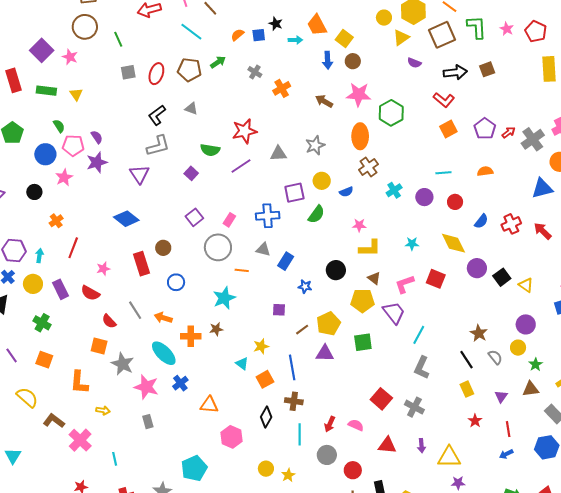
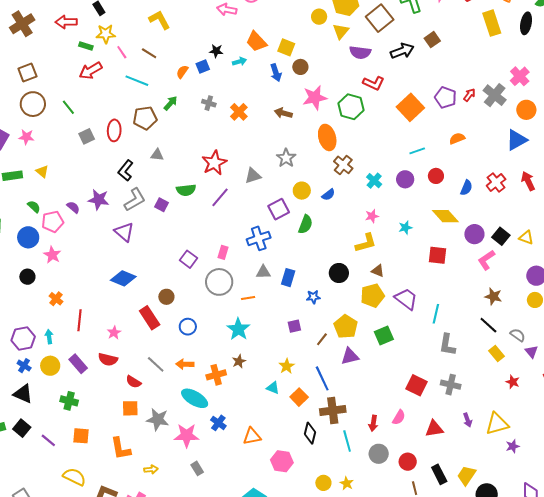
purple semicircle: (414, 63) -> (360, 52), size x1.5
red L-shape: (444, 100) -> (374, 83), moved
orange square: (448, 129) -> (410, 107), size x1.5
purple star: (97, 162) -> (99, 200), moved, turned -30
purple square: (191, 173) -> (161, 205), moved
pink star: (359, 225) -> (372, 216), moved
red arrow: (543, 231) -> (528, 181), turned 36
pink L-shape: (405, 284) -> (486, 260), moved
gray semicircle: (495, 357) -> (518, 335), moved
brown cross: (294, 401) -> (333, 410), size x1.4
pink semicircle: (356, 425) -> (399, 417), turned 112

